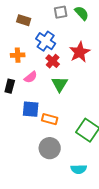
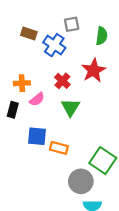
green semicircle: (82, 13) -> (102, 36), moved, turned 49
blue cross: (46, 41) -> (54, 45), moved
orange cross: (18, 55) -> (22, 83), moved
gray circle: (50, 148) -> (81, 181), moved

